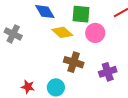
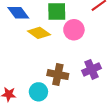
brown cross: (74, 62) -> (58, 75), moved

